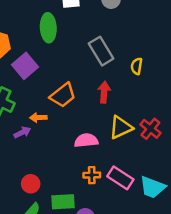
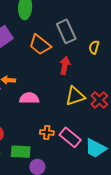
orange trapezoid: (63, 95) -> (40, 45), moved, turned 70
pink semicircle: (86, 140) -> (29, 98), moved

